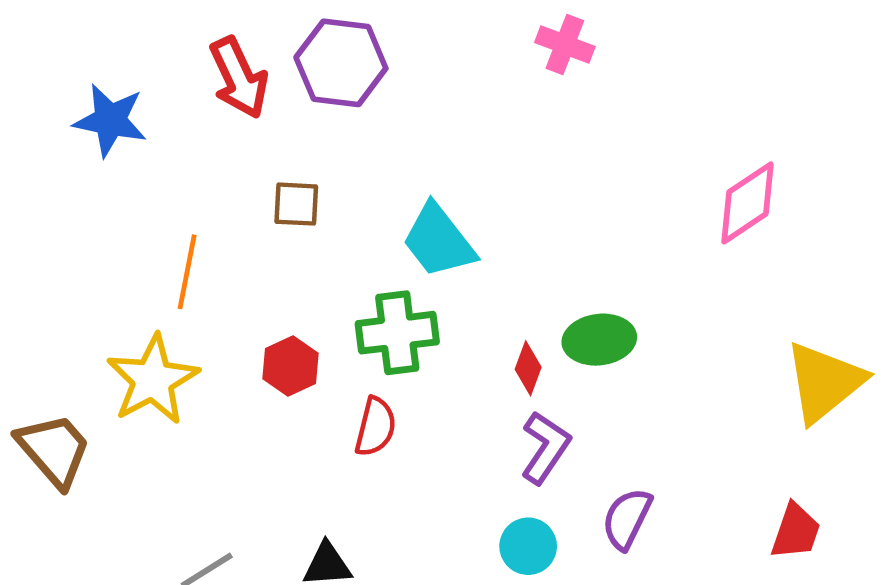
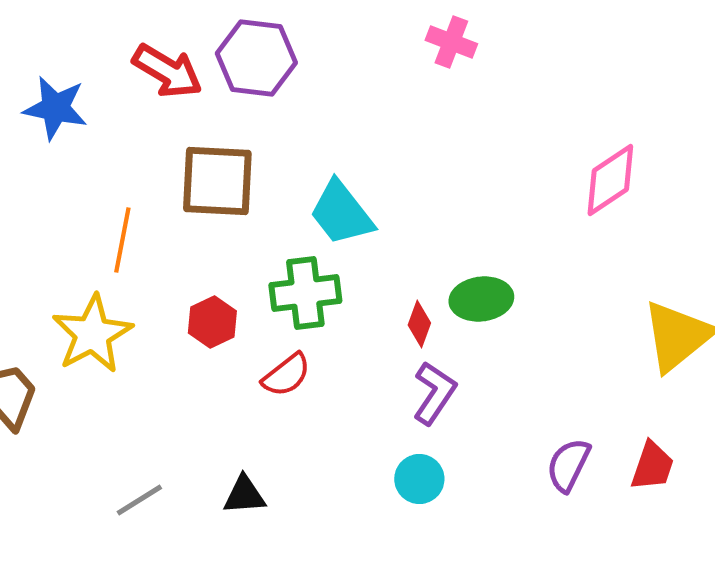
red arrow: (239, 78) -> (167, 71), turned -34
brown square: (296, 204) -> (217, 181), size x1.8
red semicircle: (375, 427) -> (286, 375), turned 38
purple semicircle: (627, 519) -> (568, 465), moved

